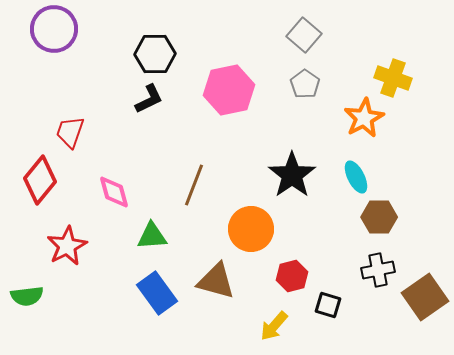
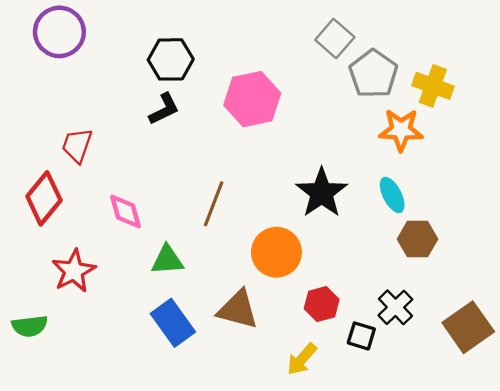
gray pentagon: (305, 84) -> (373, 74), moved, size x1.5
orange star: (364, 118) -> (401, 130), turned 30
black cross: (378, 270) -> (395, 307), moved, turned -32

